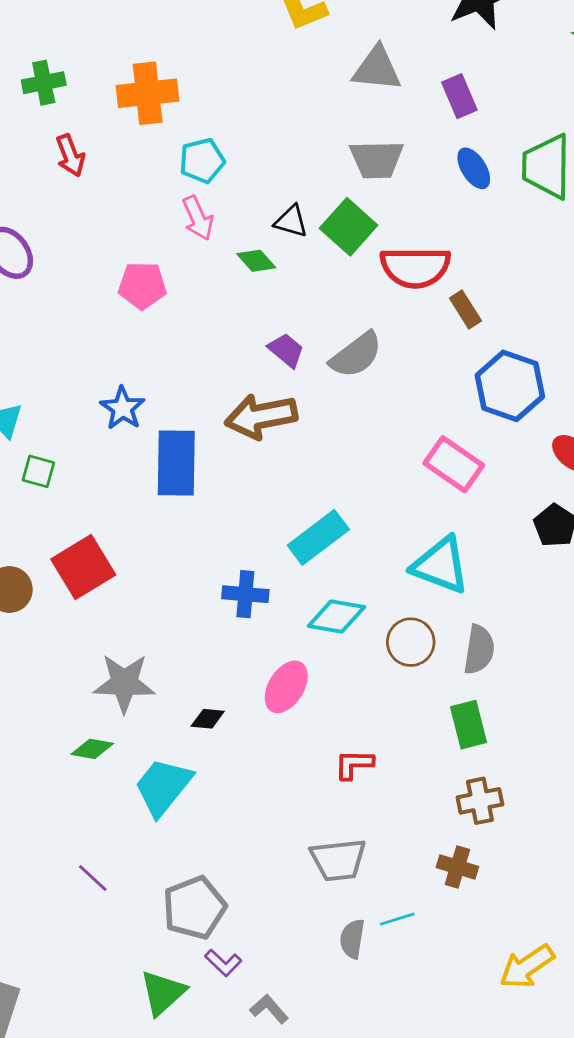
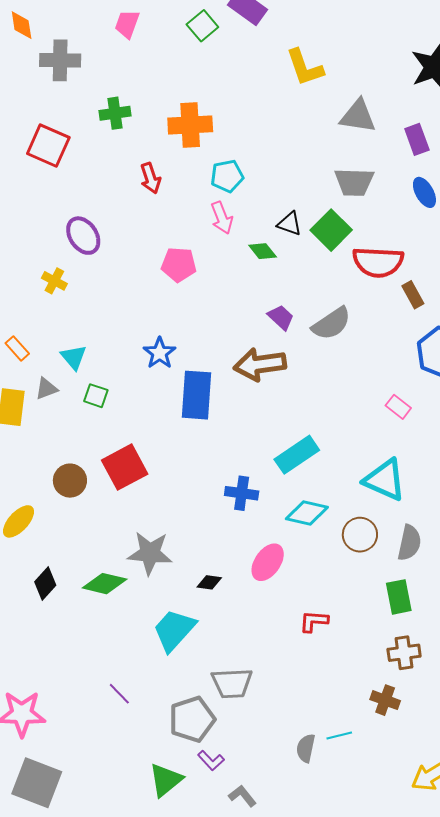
red arrow: (70, 155) -> (150, 178), moved
pink rectangle: (454, 464) -> (398, 407), size x0.6
green diamond: (92, 749) -> (105, 584), moved, size x1.4
gray trapezoid: (338, 860) -> (232, 683), moved

